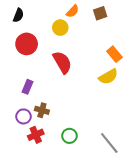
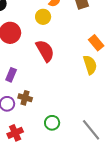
yellow semicircle: (108, 77) -> (90, 65), turned -78
red cross: (36, 135) -> (15, 133), moved

